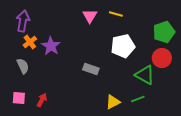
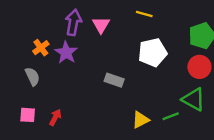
pink triangle: (90, 16) -> (101, 25), moved
purple arrow: (23, 21) -> (73, 22), moved
green triangle: (145, 75) -> (193, 99), moved

